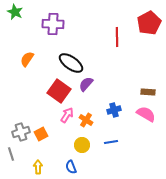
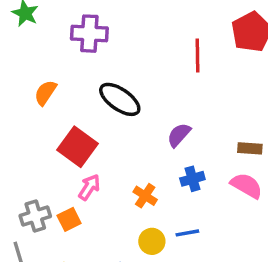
purple semicircle: (86, 84) -> (179, 135), moved
red square: (59, 91) -> (78, 147), moved
pink arrow: (67, 115) -> (89, 187), moved
yellow circle: (82, 145) -> (152, 241), moved

